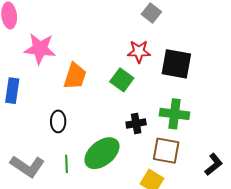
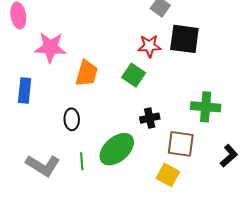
black square: (176, 64) -> (184, 39), moved
green cross: (174, 114) -> (206, 107), moved

